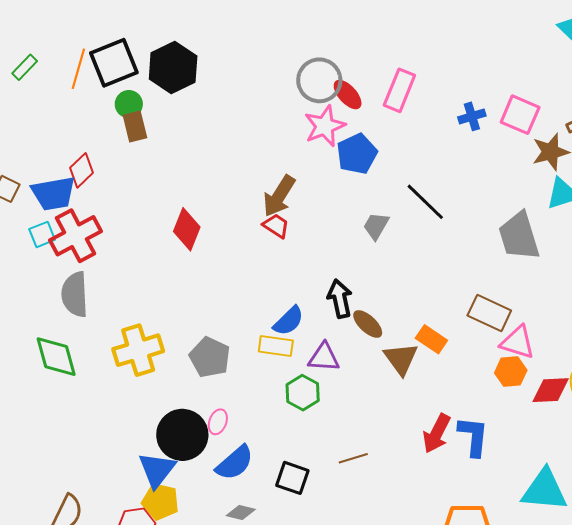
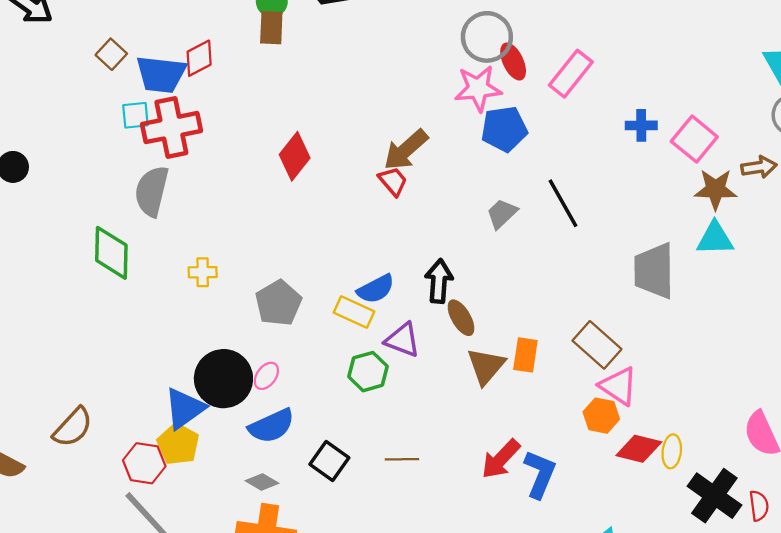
orange rectangle: (431, 339) -> (525, 355), turned 48
yellow cross: (138, 350) -> (203, 272), size x0.5

